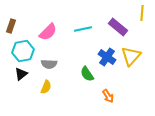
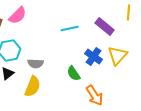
pink semicircle: (48, 32) -> (18, 15), moved
yellow semicircle: (46, 87) -> (33, 86), size x1.5
orange arrow: (108, 96) -> (95, 95), size x1.5

